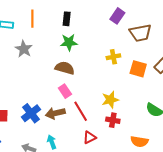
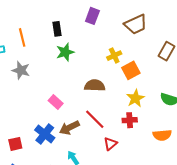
purple rectangle: (117, 16) -> (92, 16), moved
brown semicircle: (65, 68) -> (95, 85), moved
orange square: (138, 69) -> (131, 70), moved, turned -30
pink rectangle: (65, 91) -> (56, 102), moved
yellow star: (110, 100) -> (135, 98), moved

